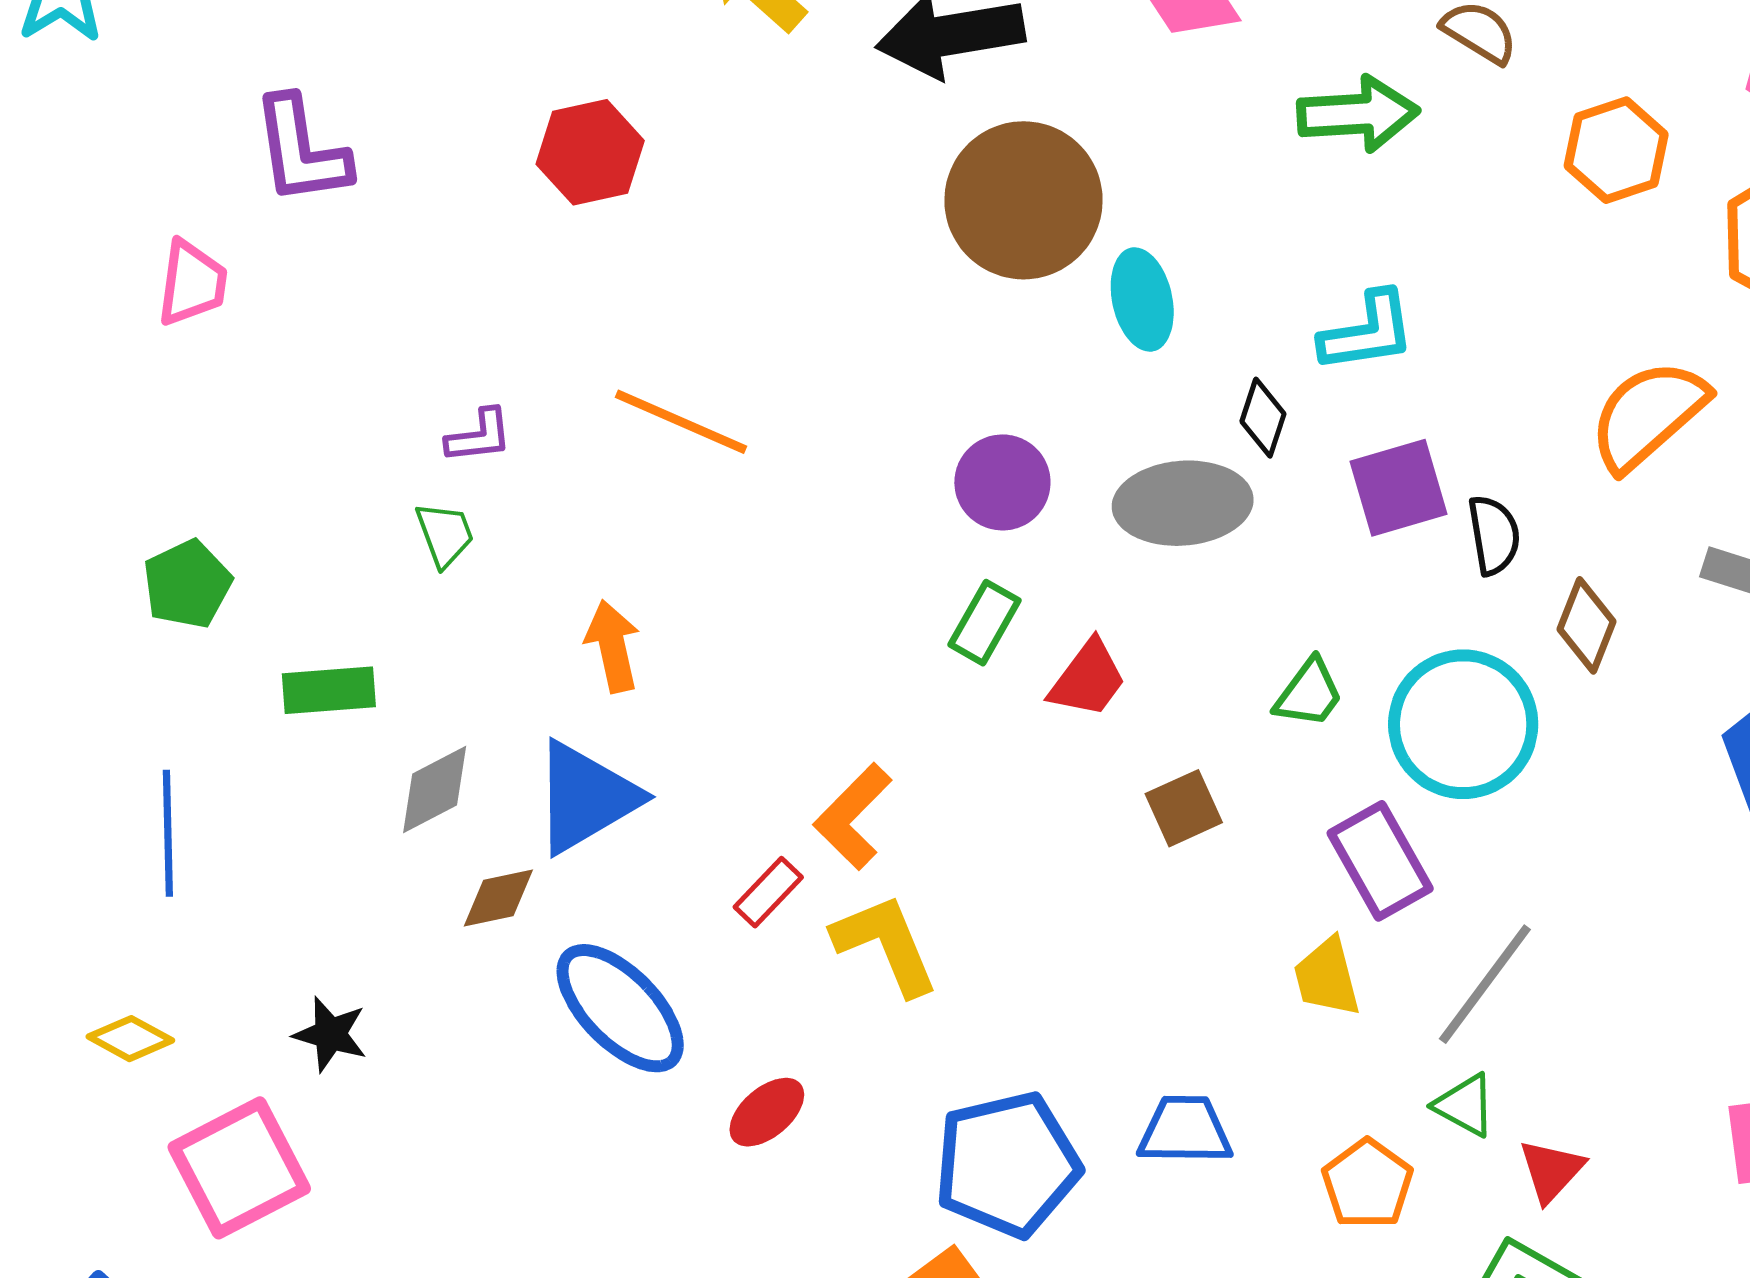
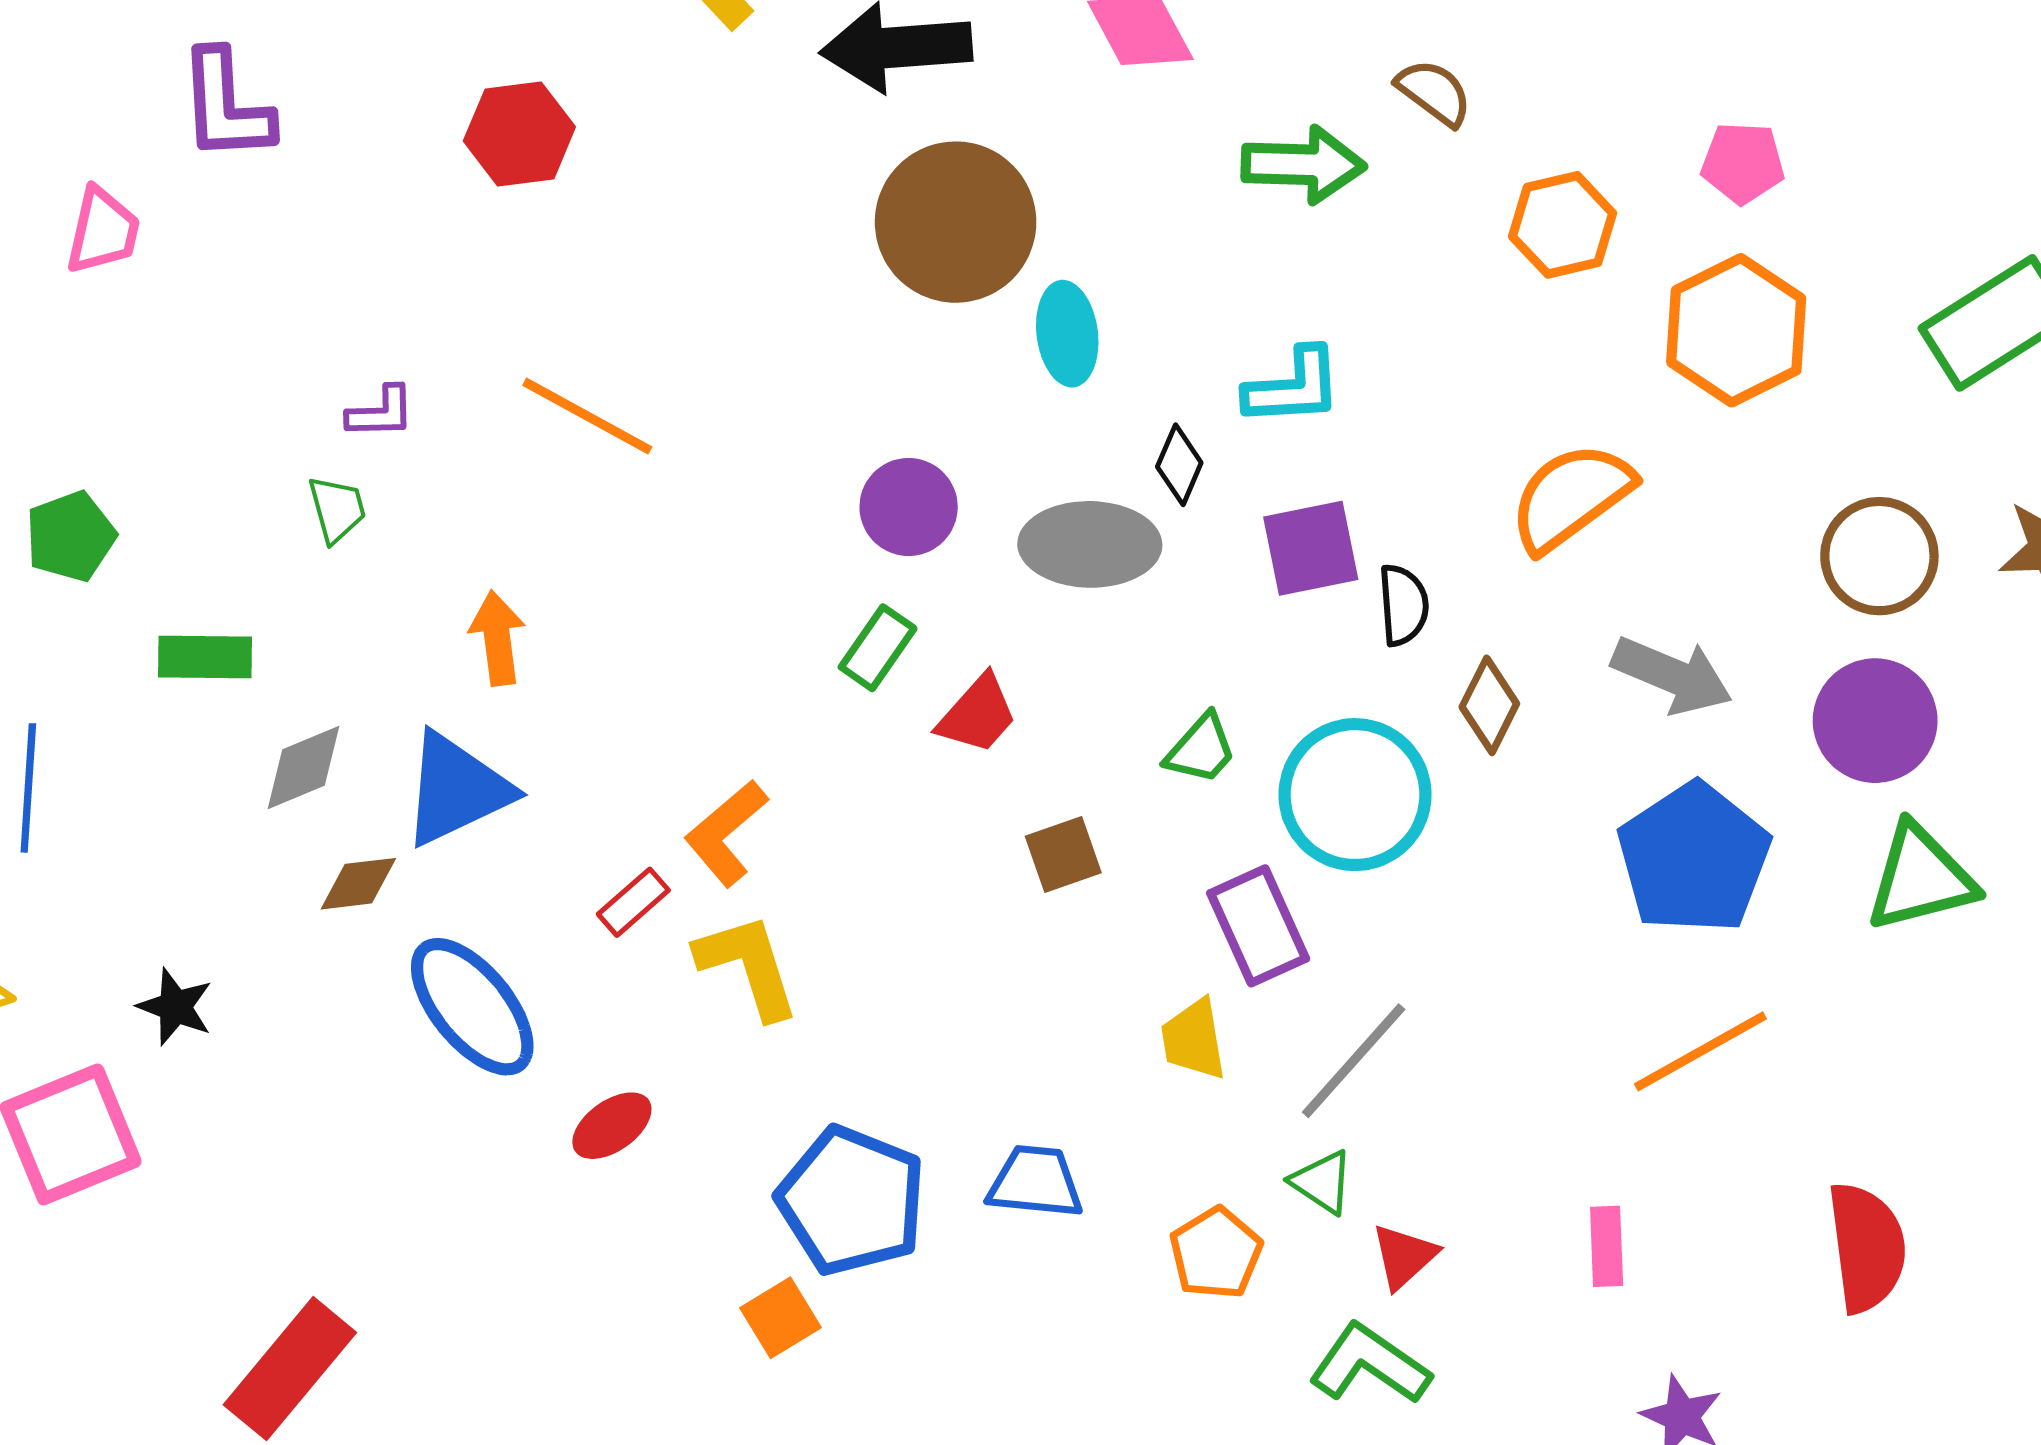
blue pentagon: (1007, 1164) -> (852, 1201), turned 30

